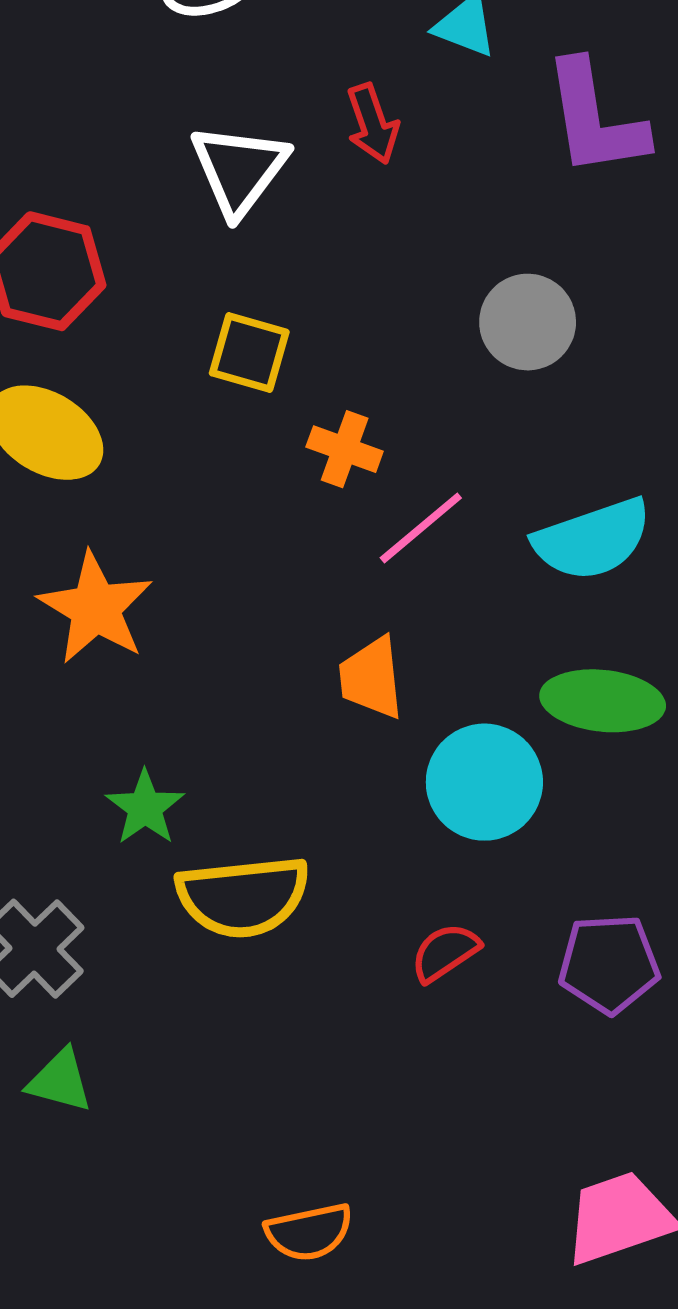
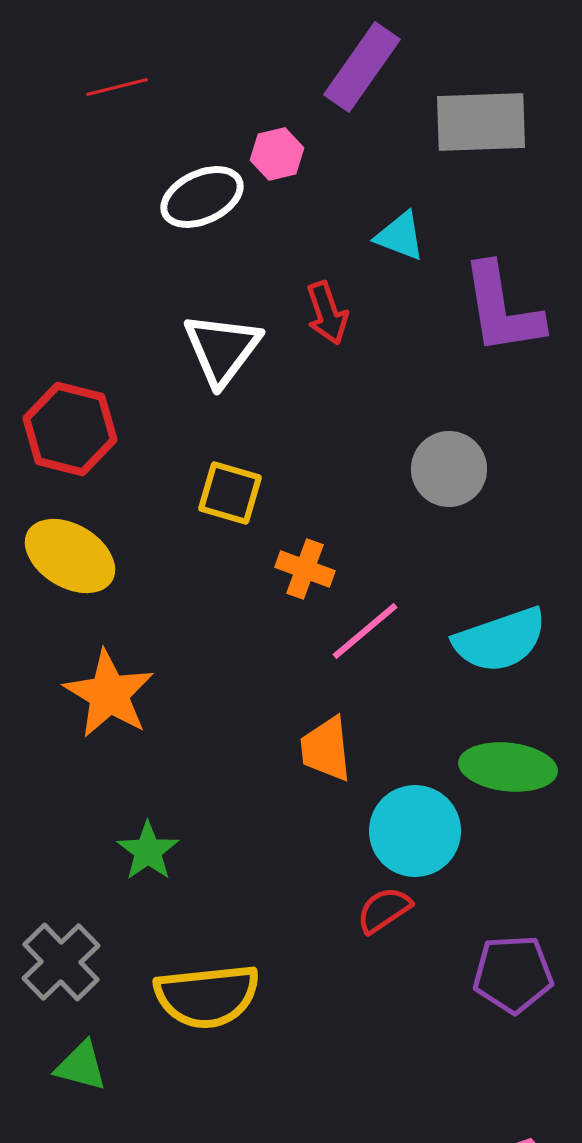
yellow semicircle: (243, 896) -> (207, 996), moved
red semicircle: (445, 952) -> (384, 910), moved

